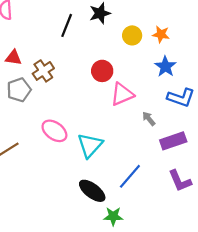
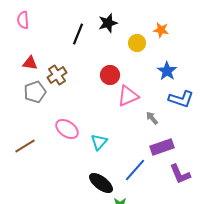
orange star: (161, 34) -> (161, 30), moved
purple rectangle: (173, 141) -> (162, 147), moved
cyan triangle: (90, 145) -> (99, 142), size x0.7

